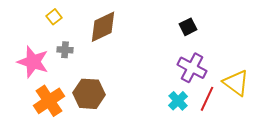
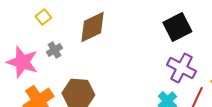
black square: (188, 27) -> (177, 27), size x1.6
gray cross: (65, 50) -> (54, 50), turned -35

